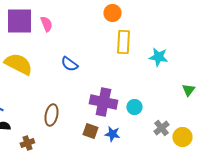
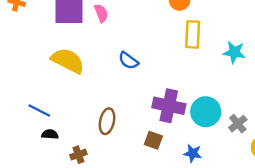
cyan circle: (134, 107) -> (206, 112), size x1.6
gray cross: (161, 128) -> (238, 124), moved
blue star: (112, 134) -> (193, 153), moved

